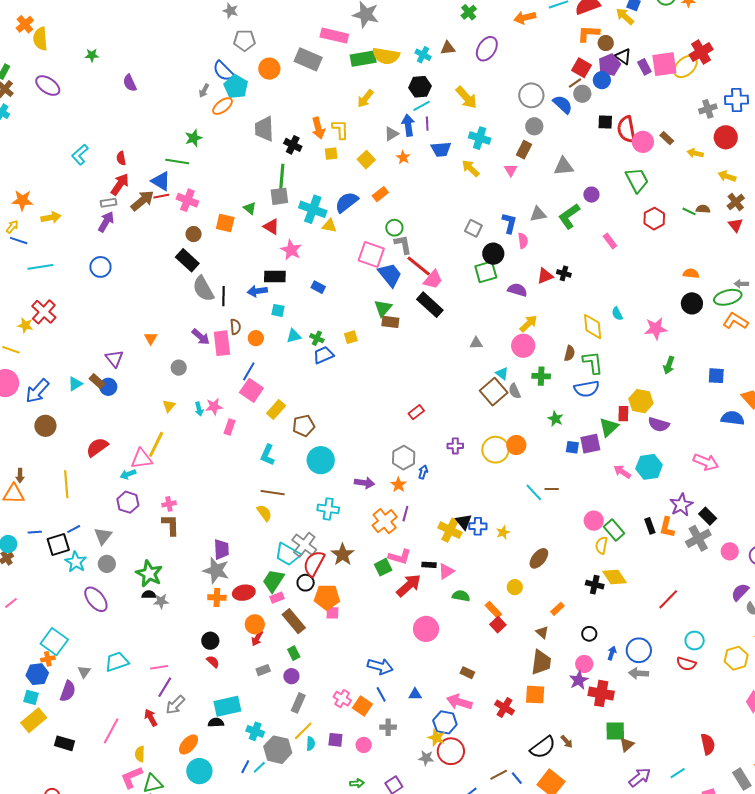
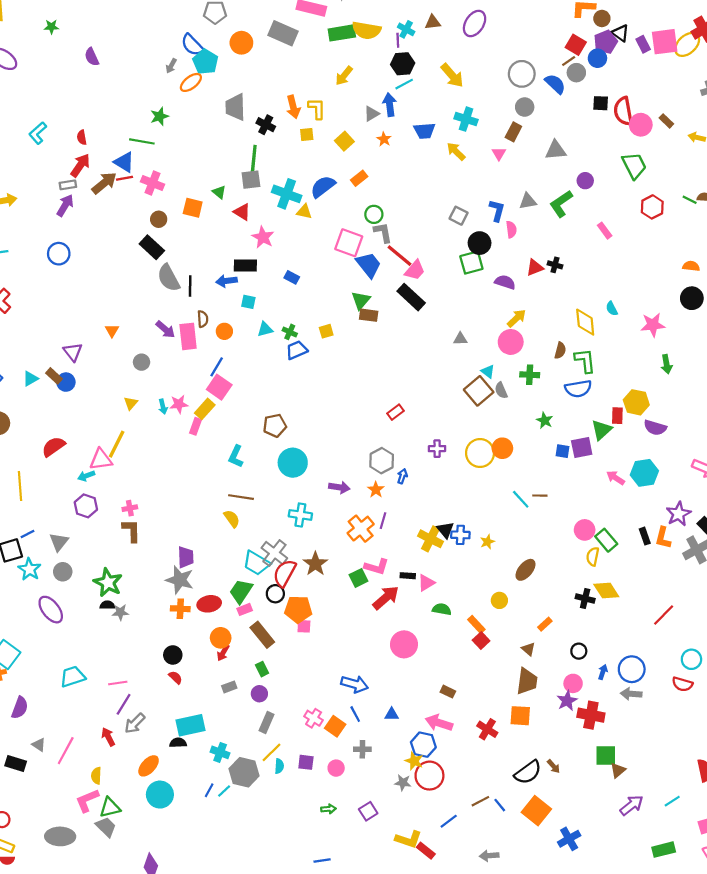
purple line: (427, 124) -> (398, 40), moved
green arrow: (669, 365) -> (667, 364), turned -30
yellow rectangle: (276, 410) -> (205, 409), moved
gray triangle: (84, 672) -> (39, 745), moved, turned -32

